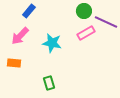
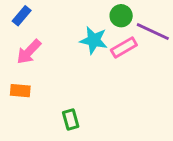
blue rectangle: (29, 11) -> (22, 16), moved
cyan star: (52, 43) -> (94, 40), moved

